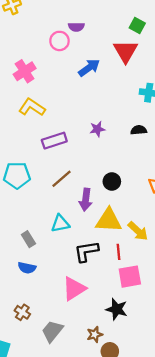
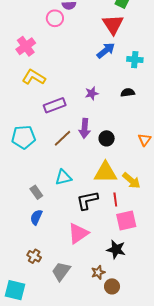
blue arrow: (89, 68) -> (106, 50), moved
purple arrow: (86, 200) -> (85, 128), moved
blue semicircle: (27, 268) -> (36, 217), turned 105

